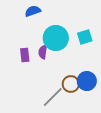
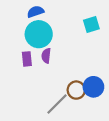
cyan square: (85, 37) -> (91, 25), moved
cyan circle: (56, 38) -> (39, 34), moved

